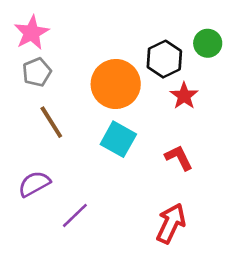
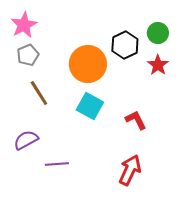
red star: (184, 96) -> (158, 65), moved
purple line: (75, 215) -> (57, 164), turned 40

